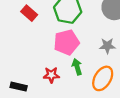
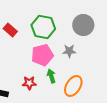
gray star: (107, 46) -> (69, 51), moved

